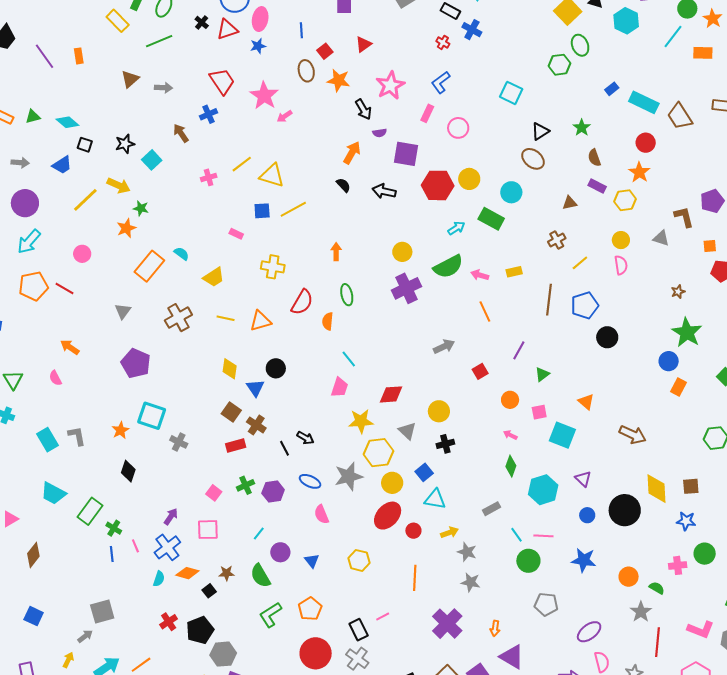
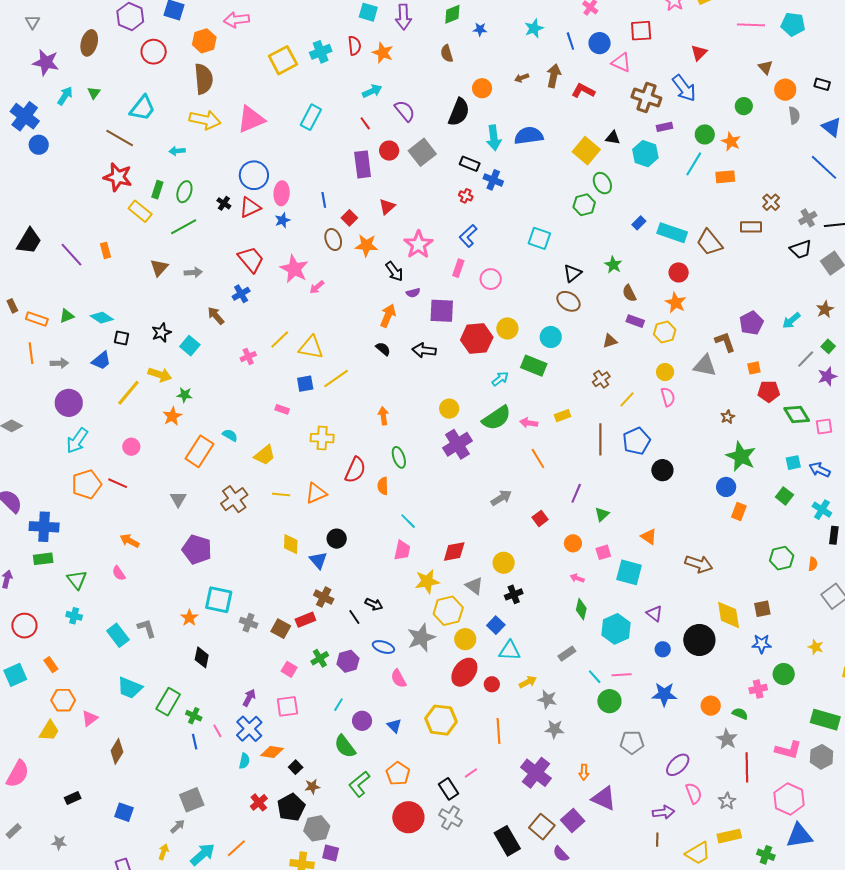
gray triangle: (661, 238) -> (705, 366), size x1.4
brown square: (231, 412) -> (281, 629), moved
yellow hexagon: (359, 560) -> (441, 720), size x1.4
brown star: (227, 573) -> (312, 787), moved

